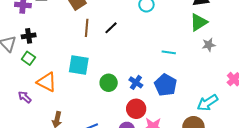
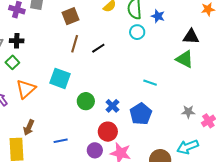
green triangle: (199, 22) -> (185, 59), turned 48
gray star: (209, 45) -> (188, 112), moved
orange triangle: (47, 82) -> (26, 89), turned 40
cyan arrow: (208, 103) -> (188, 147), moved

